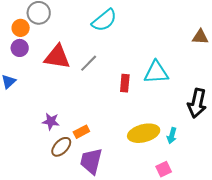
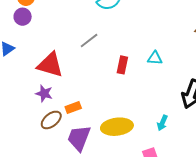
red triangle: (57, 57) -> (50, 65), moved
cyan triangle: (156, 72) -> (155, 58), size x0.6
yellow ellipse: (144, 133) -> (117, 127), moved

